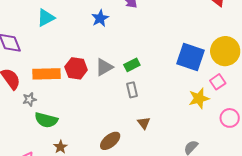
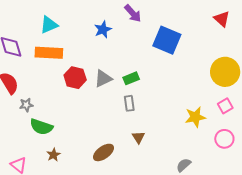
blue square: (191, 57) -> (167, 40), moved
orange rectangle: (46, 74) -> (49, 53), moved
pink square: (218, 82) -> (225, 106), moved

